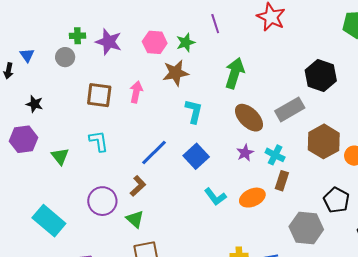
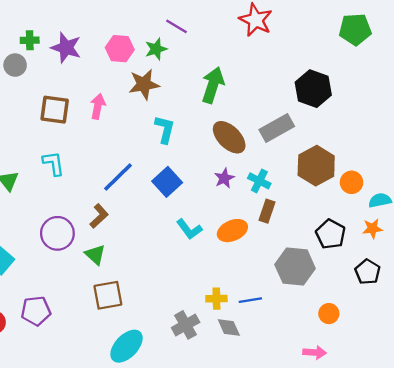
purple line: (215, 24) -> (176, 26), moved, turned -42

